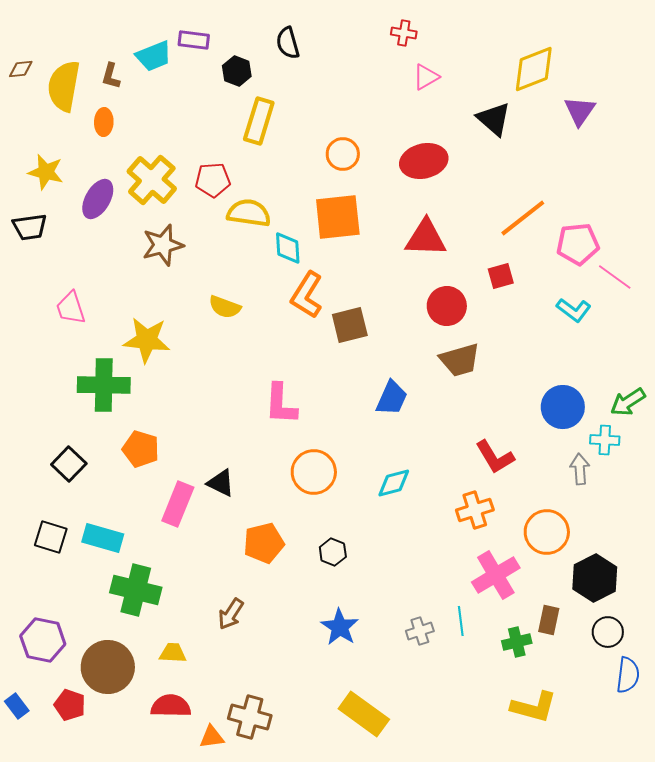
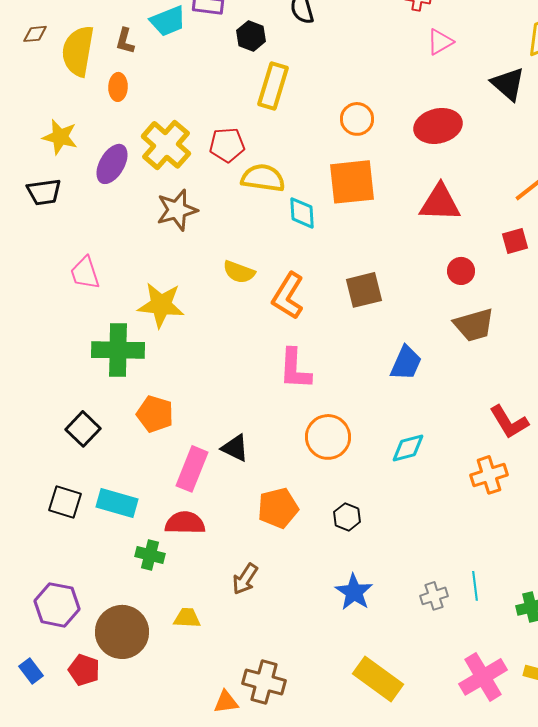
orange L-shape: (307, 295) -> (288, 296), moved
red circle: (447, 306) -> (461, 271), size x0.7
pink cross: (496, 575) -> (483, 677), moved
green cross: (136, 590) -> (150, 555), size x0.6
red semicircle: (171, 706) -> (185, 523), moved

